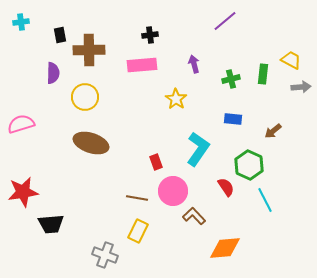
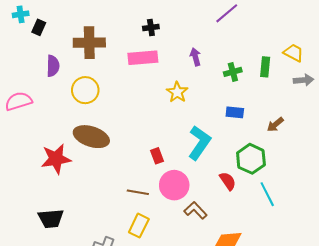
black rectangle: (60, 35) -> (39, 27), moved, turned 35
pink semicircle: (21, 124) -> (19, 101), moved
red star: (23, 192) -> (56, 159), moved

